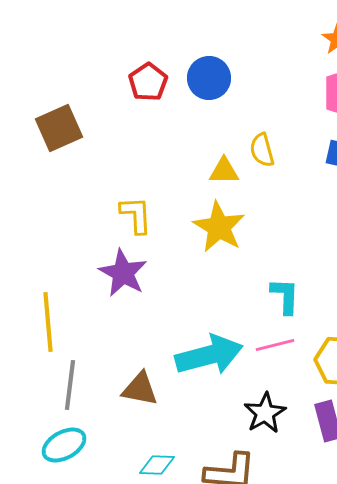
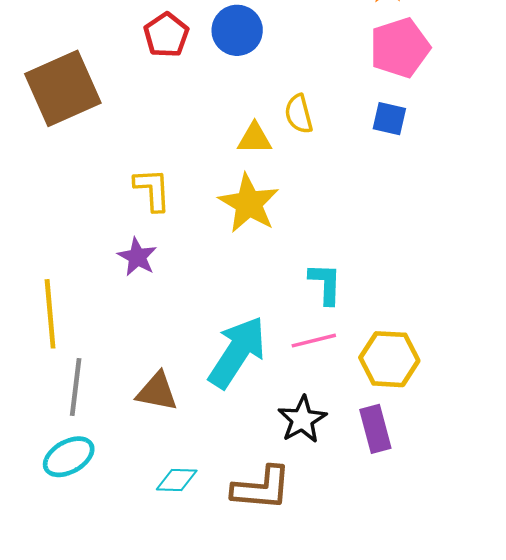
brown square: (59, 128) -> (63, 88), size x1.4
purple star: (123, 273) -> (137, 257), size x0.7
cyan arrow: (209, 355) -> (237, 352), turned -42

